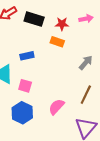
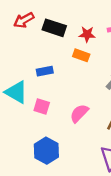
pink semicircle: (56, 107) -> (79, 113), moved
blue hexagon: (22, 113) -> (46, 151), moved

